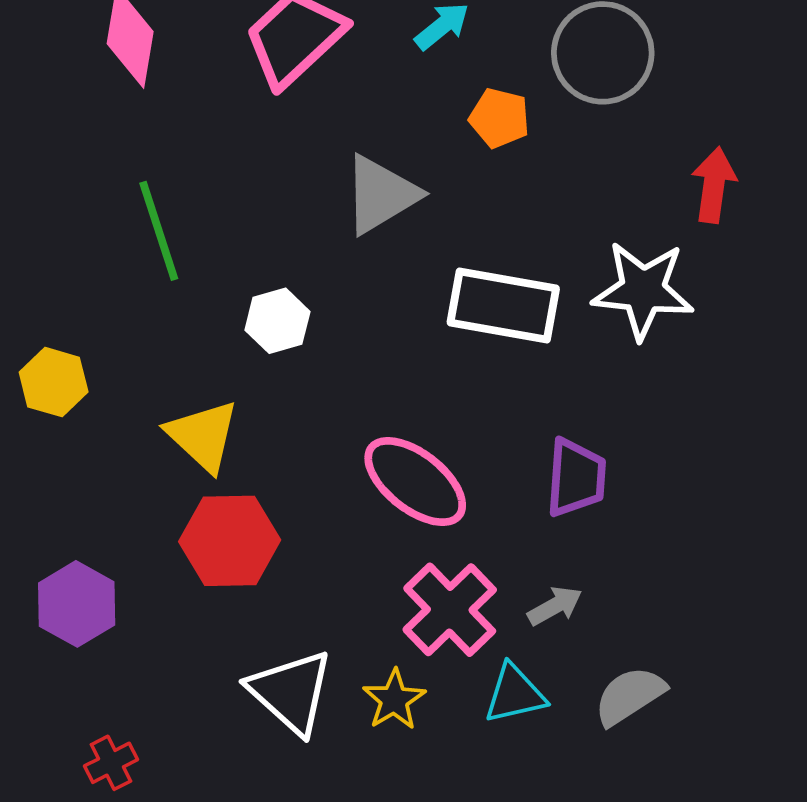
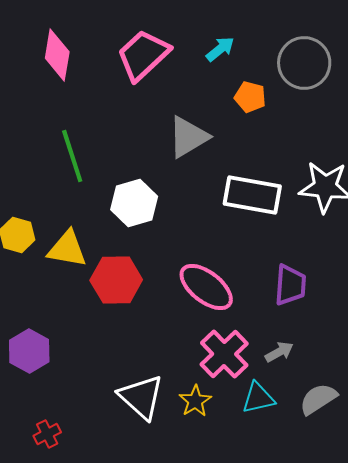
white hexagon: (277, 321) -> (134, 203), size x1.4
yellow triangle: (203, 436) -> (67, 249), moved, turned -33
red hexagon: (230, 541) -> (116, 280), moved

